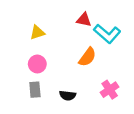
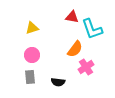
cyan L-shape: (107, 34) -> (92, 29), turned 30
pink cross: (110, 90) -> (86, 67), moved

